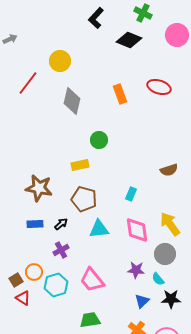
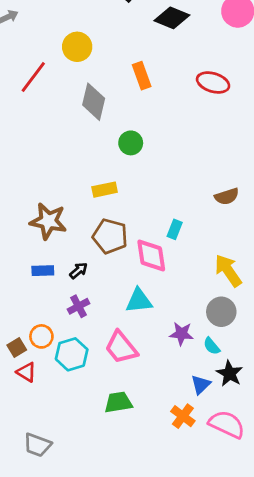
orange rectangle: (120, 94) -> (142, 76), moved
green circle: (99, 140) -> (131, 143), moved
cyan triangle: (99, 229) -> (139, 301), moved
pink diamond: (137, 230) -> (151, 255), moved
black star: (171, 299) -> (230, 374), turned 30
blue triangle: (142, 301) -> (201, 385), moved

